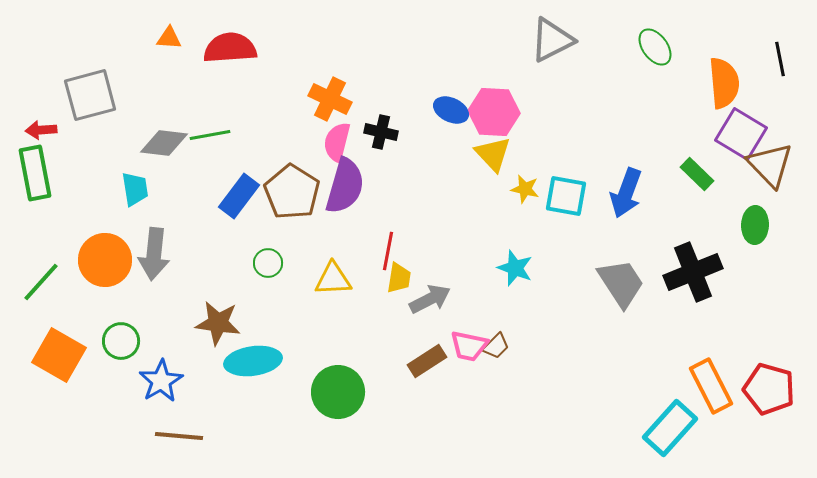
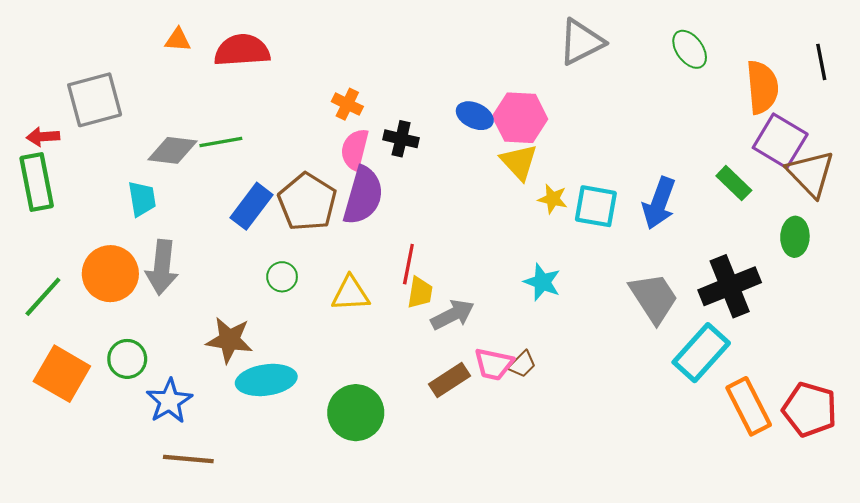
orange cross: (330, 99) -> (347, 104), size x0.7
cyan rectangle: (670, 428) -> (701, 353), moved

